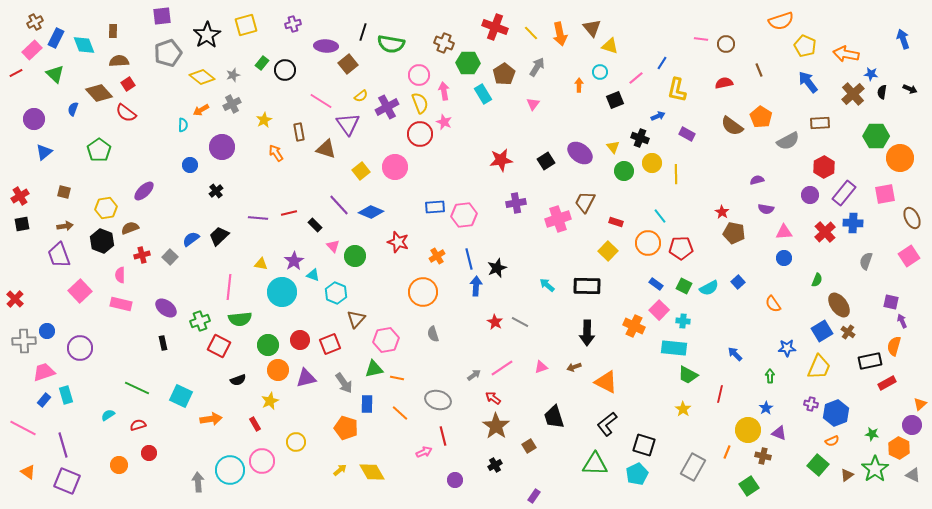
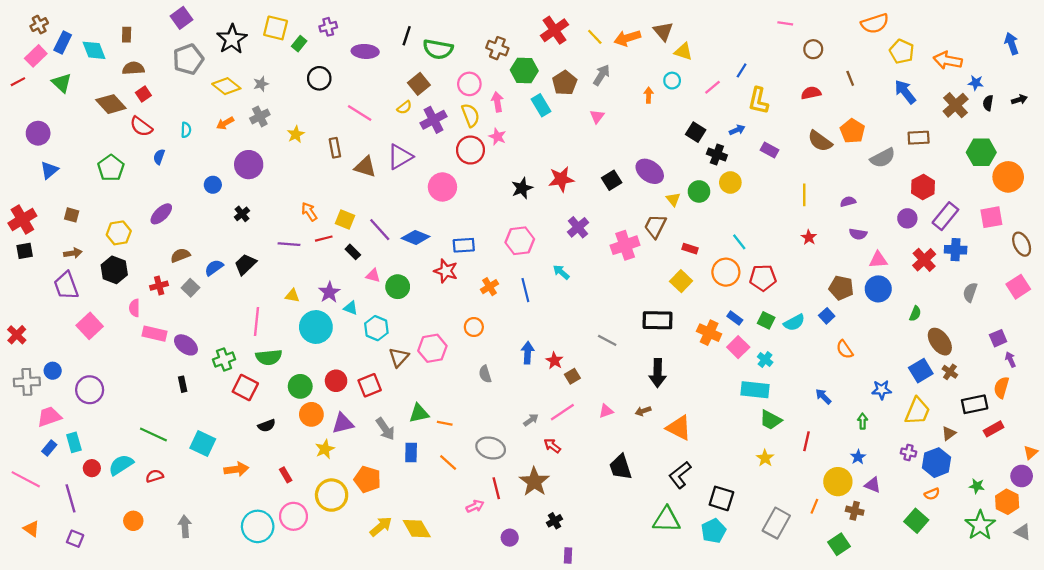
purple square: (162, 16) -> (181, 18), turned -30
yellow square: (246, 25) -> (276, 28), turned 30
red cross: (495, 27) -> (554, 30), turned 35
orange arrow: (560, 34) -> (627, 38), turned 85
pink line: (701, 39) -> (785, 23), moved
green rectangle: (262, 63) -> (299, 44), moved
brown square: (348, 64) -> (419, 84), moved
black arrow: (910, 89) -> (1019, 100), turned -40
black square: (615, 100) -> (696, 132), moved, turned -36
blue semicircle: (73, 109) -> (159, 157), moved
purple triangle: (348, 124) -> (400, 157), moved, turned 35
cyan semicircle: (183, 125) -> (186, 130), moved
yellow triangle: (613, 147) -> (673, 199), moved
orange arrow: (276, 153) -> (309, 212), moved
yellow square: (361, 171) -> (345, 219), moved, turned -30
yellow line: (676, 174) -> (804, 195), moved
red cross: (20, 196) -> (22, 219), size x1.4
purple cross: (516, 203) -> (578, 227), turned -30
blue rectangle: (435, 207) -> (464, 245), moved
brown semicircle: (130, 228) -> (180, 255), moved
brown pentagon: (734, 233) -> (841, 288), moved
pink triangle: (333, 246) -> (373, 275), turned -32
blue circle: (784, 258) -> (878, 289), size x1.5
black star: (497, 268) -> (522, 188), moved
cyan arrow: (547, 285) -> (561, 272), moved
blue arrow: (476, 286) -> (528, 353), moved
orange circle: (423, 292) -> (474, 327), size x0.6
purple square: (891, 302) -> (998, 338), turned -35
pink rectangle: (121, 304) -> (155, 334), moved
orange semicircle: (773, 304) -> (845, 349), moved
cyan cross: (683, 321) -> (765, 359), turned 32
gray line: (520, 322) -> (607, 340), moved
orange cross: (634, 326) -> (709, 333), moved
pink hexagon: (386, 340) -> (432, 348), moved
yellow star: (270, 401) -> (325, 449), moved
cyan semicircle: (108, 415) -> (121, 465), size x1.6
brown star: (496, 426) -> (534, 482), moved
orange pentagon: (346, 428) -> (367, 479), moved
yellow circle: (296, 442) -> (332, 495), size x1.5
brown square: (529, 446) -> (572, 376), moved
red circle: (149, 453) -> (92, 468), moved
yellow arrow: (340, 470) -> (381, 526), size x1.5
brown triangle: (847, 475) -> (949, 433), moved
purple square: (67, 481) -> (75, 539), size x0.6
gray arrow: (198, 482) -> (185, 526), moved
purple rectangle: (534, 496) -> (568, 556), moved, turned -32

